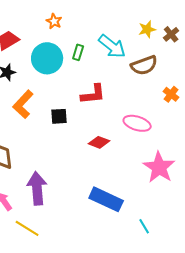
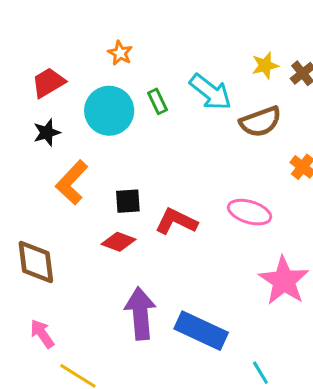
green rectangle: (78, 52) -> (158, 101), turned -42
red L-shape: (93, 94) -> (176, 221), moved, turned -148
red diamond: (99, 142) -> (119, 242), moved
purple arrow: (37, 188) -> (140, 313), moved

